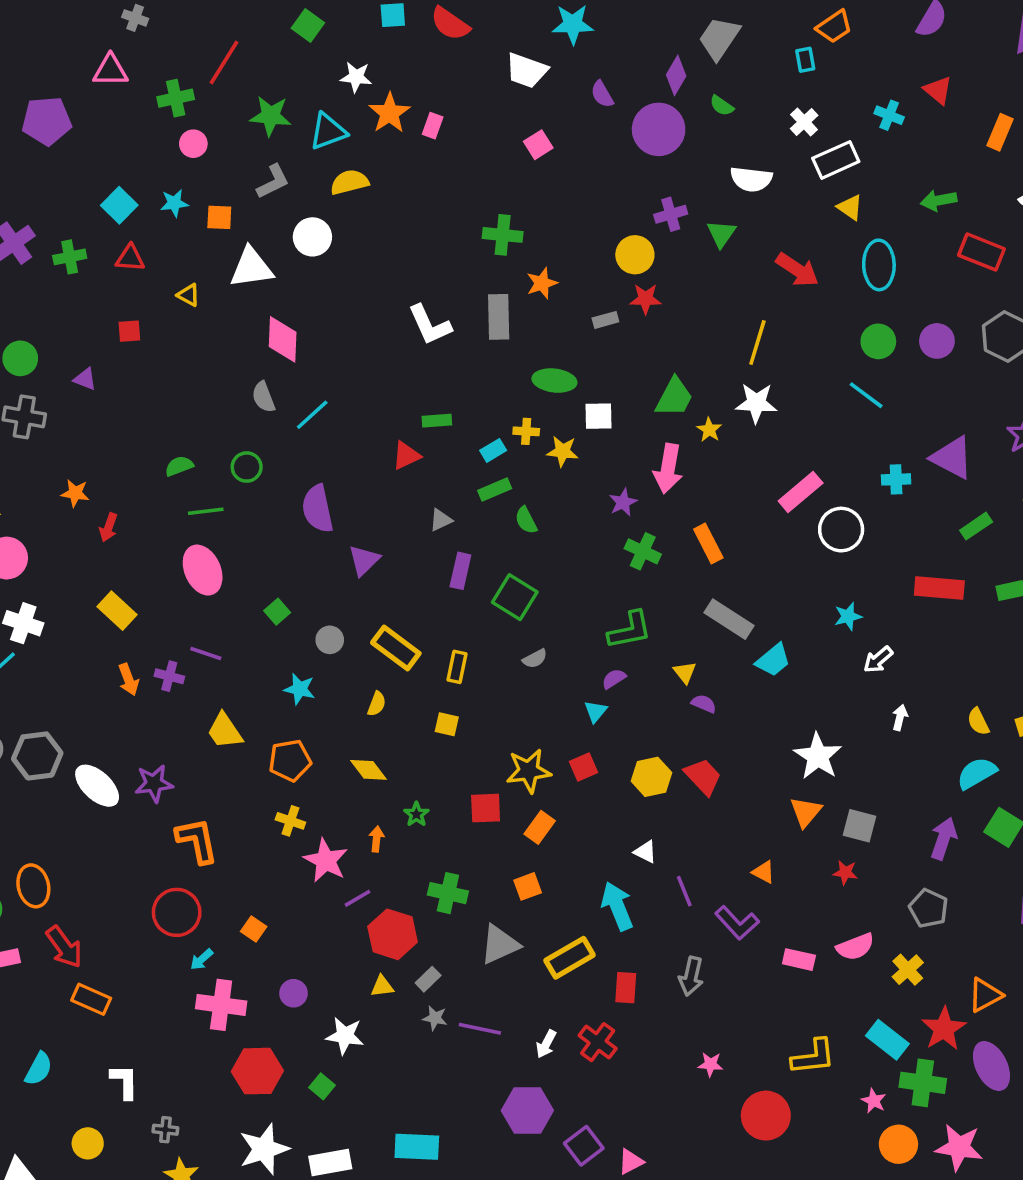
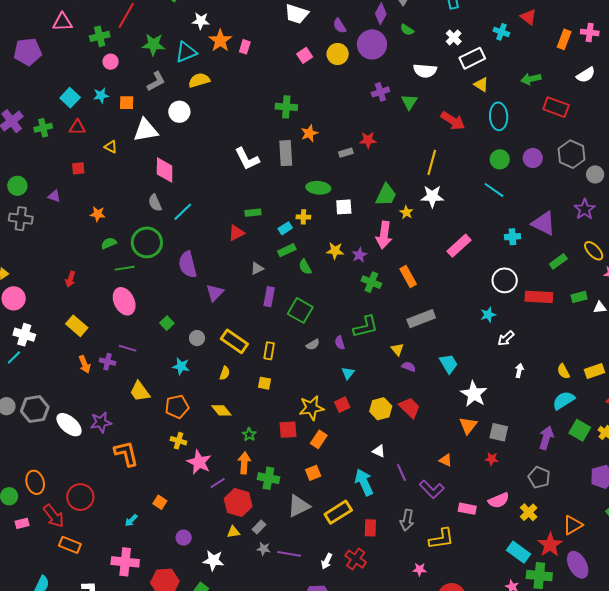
yellow circle: (635, 255) -> (338, 54), moved
yellow star: (562, 451) -> (335, 251), moved
green circle: (247, 467) -> (147, 242), size x1.8
orange star: (75, 493) -> (98, 214), moved
white circle: (841, 530) -> (505, 280), moved
gray rectangle: (729, 619) -> (421, 319), turned -52
cyan trapezoid: (773, 660) -> (449, 364), moved, turned -80
purple semicircle: (614, 679) -> (340, 343), moved, turned -72
orange arrow: (376, 839) -> (244, 463), moved, size x1.5
red circle: (177, 912) -> (80, 497), moved
pink cross: (221, 1005) -> (125, 562), moved
yellow L-shape: (813, 1057) -> (441, 539), moved

